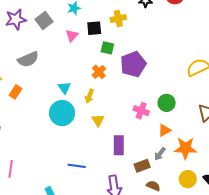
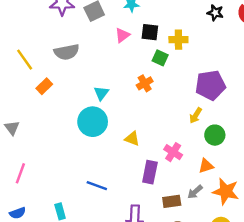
yellow cross: (118, 19) -> (178, 40), moved
purple pentagon: (133, 64) -> (210, 85), moved
yellow arrow: (89, 96) -> (196, 115), moved
pink cross: (141, 111) -> (173, 152), moved
yellow triangle: (98, 120) -> (132, 139), turned -48

